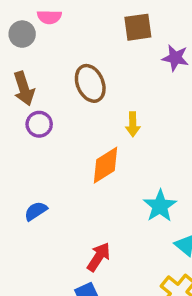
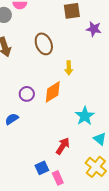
purple circle: (39, 124) -> (27, 94), moved
red arrow: (99, 257) -> (63, 146), moved

